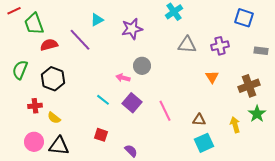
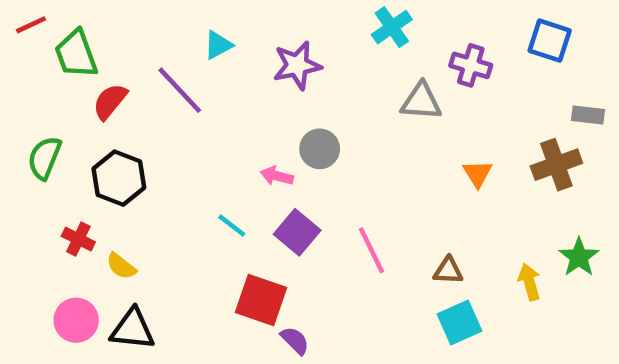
red semicircle: (49, 45) -> (110, 101), turned -36
purple cross: (220, 46) -> (471, 65), moved, turned 30
brown cross: (249, 86) -> (556, 165), moved
red cross: (35, 106) -> (78, 239), turned 32
red square: (101, 135) -> (261, 300), moved, size x1.6

